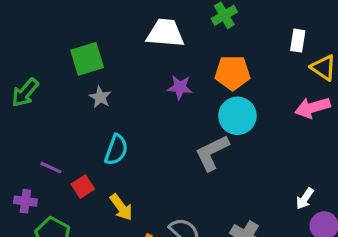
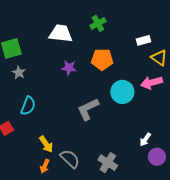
white rectangle: (298, 41) -> (144, 40), turned 64
cyan circle: (237, 116) -> (122, 92), moved
yellow arrow: (121, 207) -> (46, 144), moved

